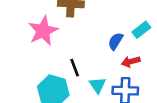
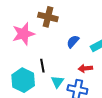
blue semicircle: (116, 41) -> (73, 41), moved

